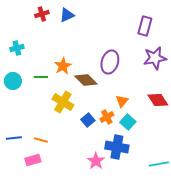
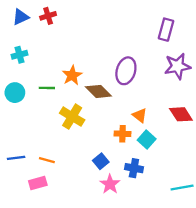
blue triangle: (67, 15) -> (21, 17), moved
orange triangle: (122, 101) -> (140, 115), turned -32
orange cross: (107, 117) -> (123, 134), turned 32
blue square: (88, 120) -> (101, 161), moved
blue cross: (117, 147) -> (134, 168), size x0.7

